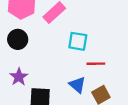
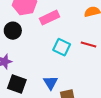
red line: (96, 64) -> (89, 45), moved

